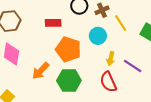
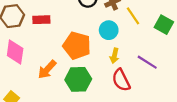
red rectangle: (53, 23) -> (41, 20), moved
yellow arrow: (111, 58) -> (114, 56), moved

